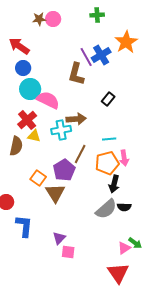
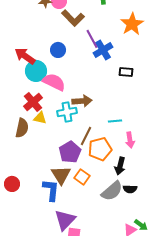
red arrow: (19, 46) -> (25, 56), moved
blue cross: (101, 55) -> (103, 50), moved
blue circle: (23, 68) -> (58, 50), moved
brown L-shape: (76, 74) -> (73, 18), moved, turned -60
black rectangle: (108, 99) -> (126, 72), moved, turned 56
orange pentagon: (107, 163) -> (100, 149), moved
orange square: (38, 178) -> (82, 177), moved
blue L-shape: (24, 226) -> (51, 190), moved
purple triangle: (59, 238) -> (65, 220), size x1.6

